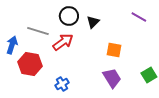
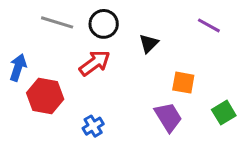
black triangle: (93, 22) -> (149, 43), moved
gray line: (38, 31) -> (57, 22), moved
orange square: (114, 50) -> (183, 83), moved

